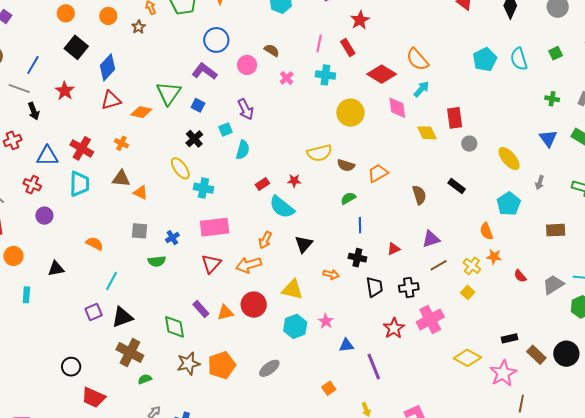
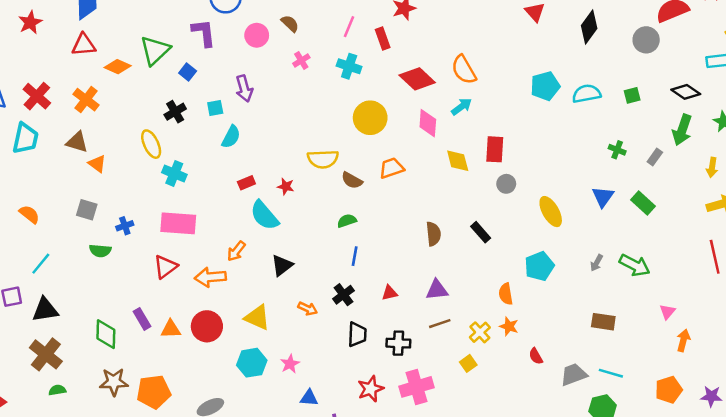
cyan semicircle: (519, 59) -> (587, 94), turned 85
purple L-shape: (204, 71) -> (204, 33), turned 35
orange cross: (121, 143) -> (86, 100), size x1.5
orange trapezoid: (378, 173) -> (391, 168), moved
gray arrow: (540, 182) -> (597, 263), moved
brown rectangle: (556, 230) -> (603, 322), moved
black cross: (357, 258) -> (344, 295), turned 30

